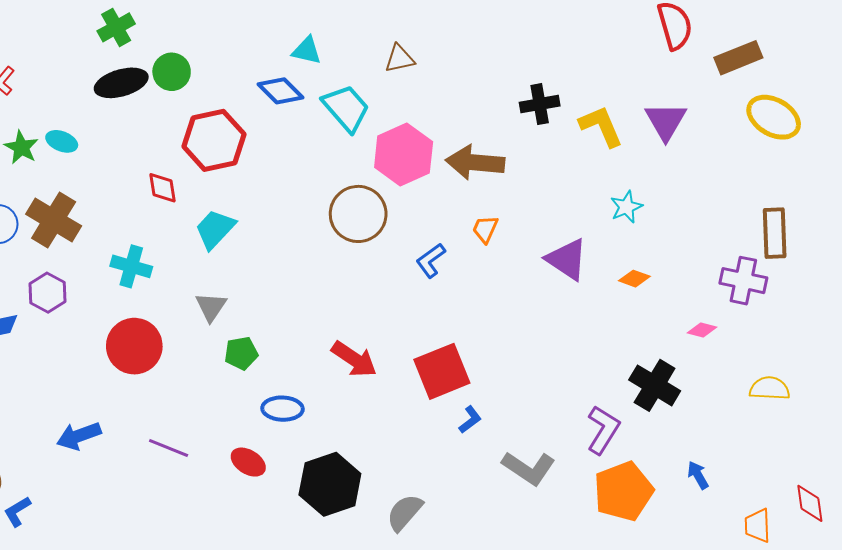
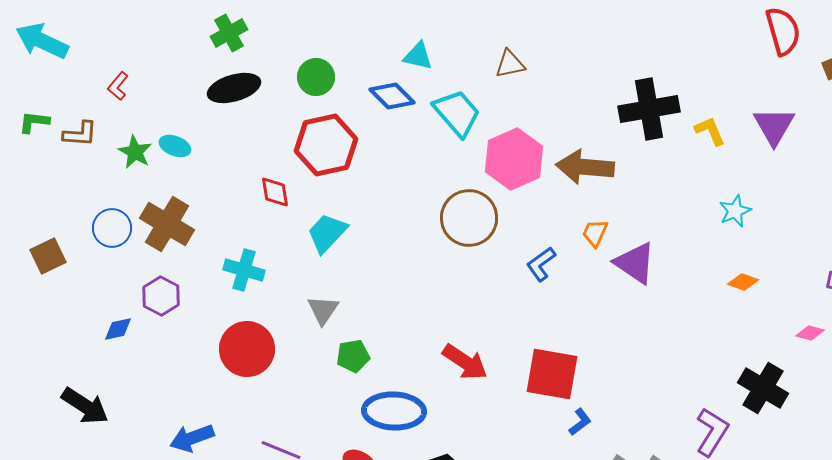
green circle: (172, 72) -> (316, 77), moved
black cross: (540, 104) -> (649, 109), size x1.5
yellow L-shape: (601, 126) -> (710, 131), size x0.7
purple triangle: (567, 259) -> (635, 263), moved
red square: (442, 371) -> (552, 374), turned 32
blue ellipse: (283, 409) -> (394, 411), size x1.5

